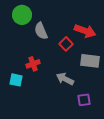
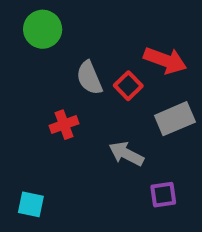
gray semicircle: (41, 31) -> (89, 78), moved
gray rectangle: (90, 61) -> (175, 119), turned -30
cyan square: (16, 80) -> (31, 204), moved

